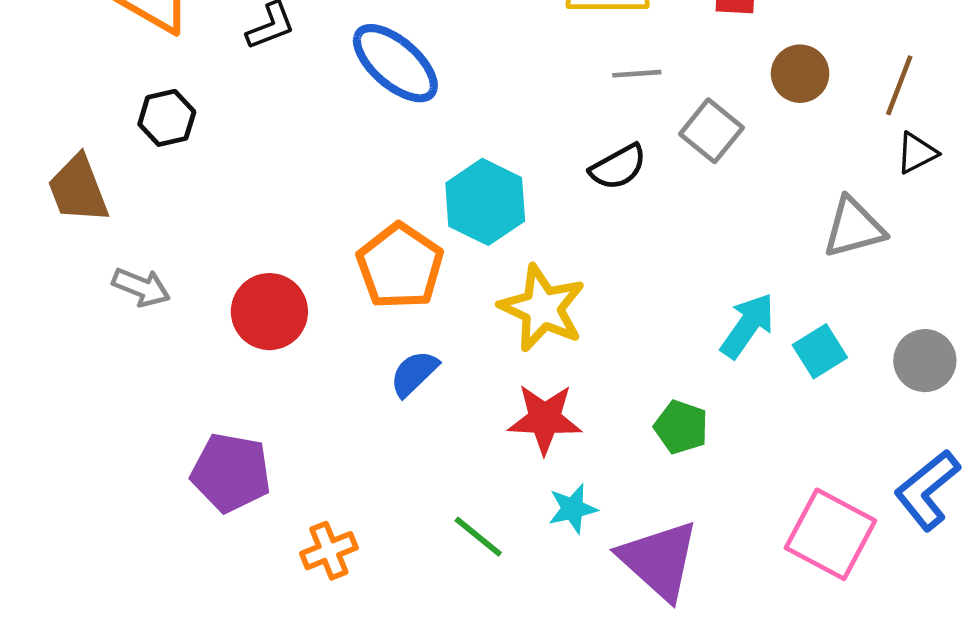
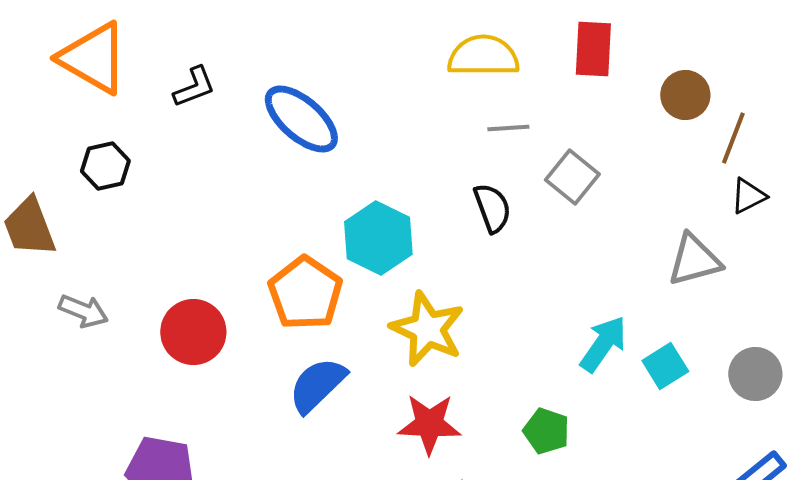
brown circle: (800, 74) -> (685, 95), moved
black semicircle: (618, 167) -> (492, 208), turned -81
blue semicircle: (414, 373) -> (317, 385), size x1.4

